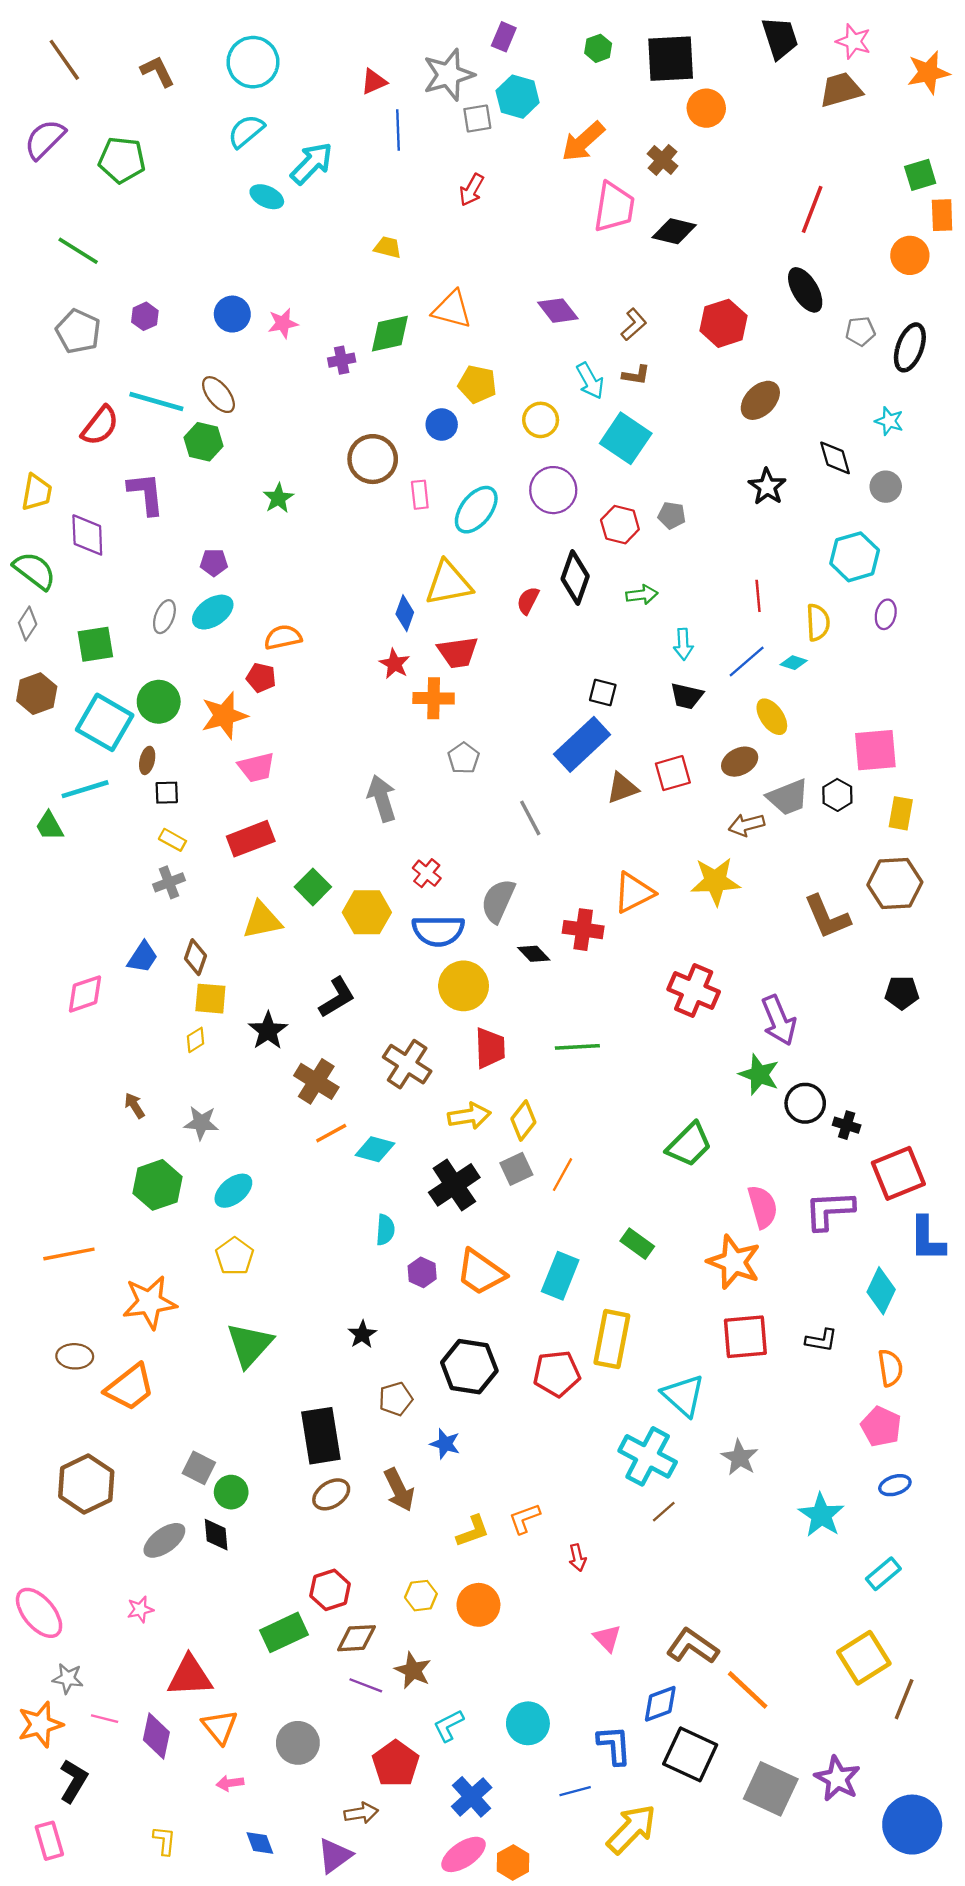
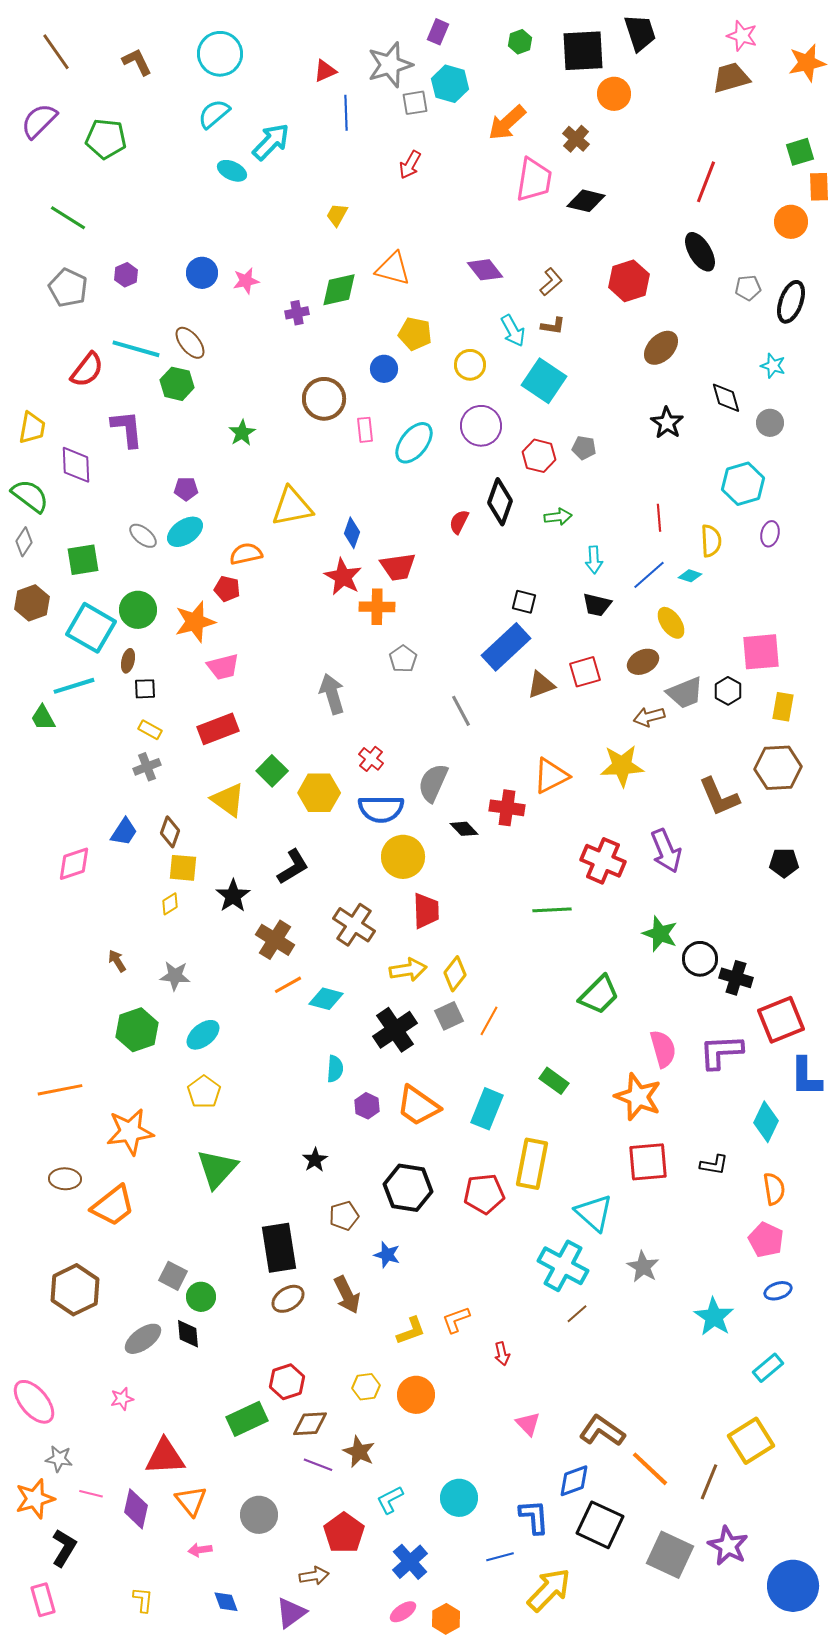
black trapezoid: (780, 38) -> (640, 33), moved
yellow trapezoid: (388, 247) -> (337, 215), turned -75
yellow triangle: (449, 583) -> (292, 507), moved
gray ellipse: (164, 617) -> (143, 536), turned -72
red star: (394, 664) -> (343, 577), size x1.4
yellow triangle: (262, 920) -> (228, 800), turned 48
purple arrow: (779, 1020) -> (666, 851), moved
green line: (577, 1047) -> (552, 910), moved
black cross: (847, 1125) -> (736, 978), size x1.4
brown line: (904, 1699) -> (709, 1482), moved
pink ellipse: (464, 1854) -> (403, 1612), size x0.7

